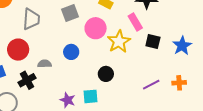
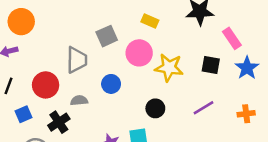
gray trapezoid: (31, 19) -> (77, 60), moved
pink rectangle: (135, 22) -> (232, 38), moved
yellow star: (119, 42) -> (169, 68), turned -30
purple line: (151, 85) -> (204, 108), moved

